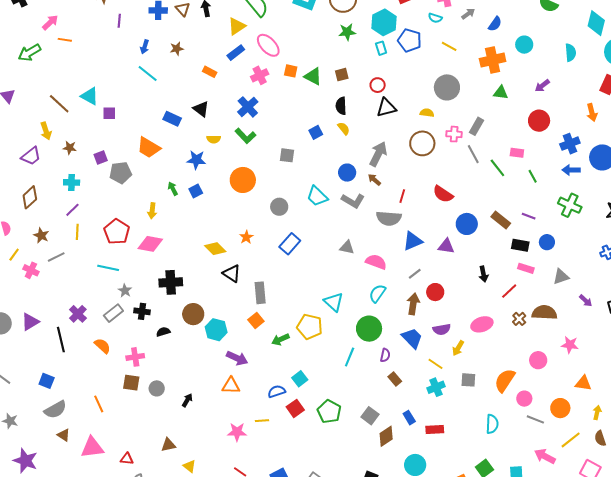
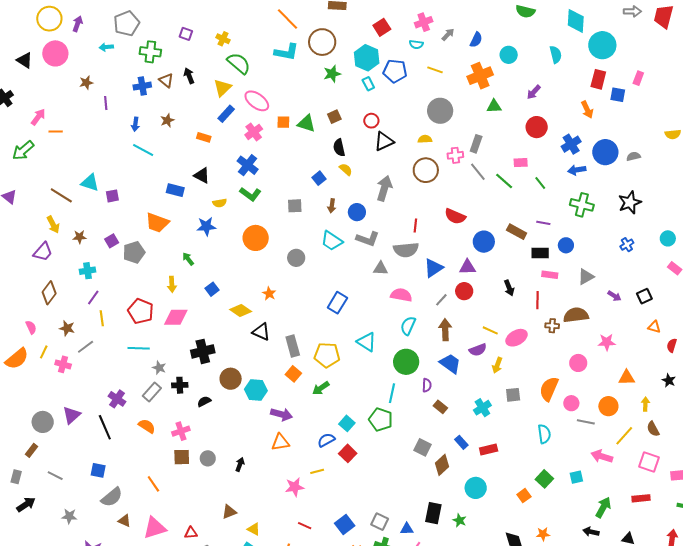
brown arrow: (374, 180) -> (332, 206), moved, turned -112
blue square: (196, 191) -> (212, 289), moved
blue rectangle: (290, 244) -> (337, 303), moved
gray triangle: (347, 247) -> (381, 268), moved
red line: (509, 291) -> (537, 300), turned -36
red circle: (435, 292) -> (464, 291), moved
brown cross: (519, 319) -> (552, 326), turned -32
yellow pentagon: (310, 327) -> (327, 355), moved
yellow line: (435, 364) -> (490, 330), moved
green pentagon: (329, 412) -> (381, 420), moved

